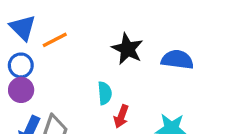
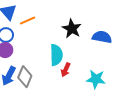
cyan semicircle: (105, 93) -> (56, 55), size x1.5

